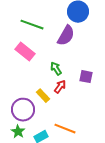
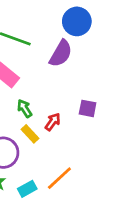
green arrow: (56, 69) -> (25, 108), moved
orange line: (65, 129) -> (59, 178), turned -65

